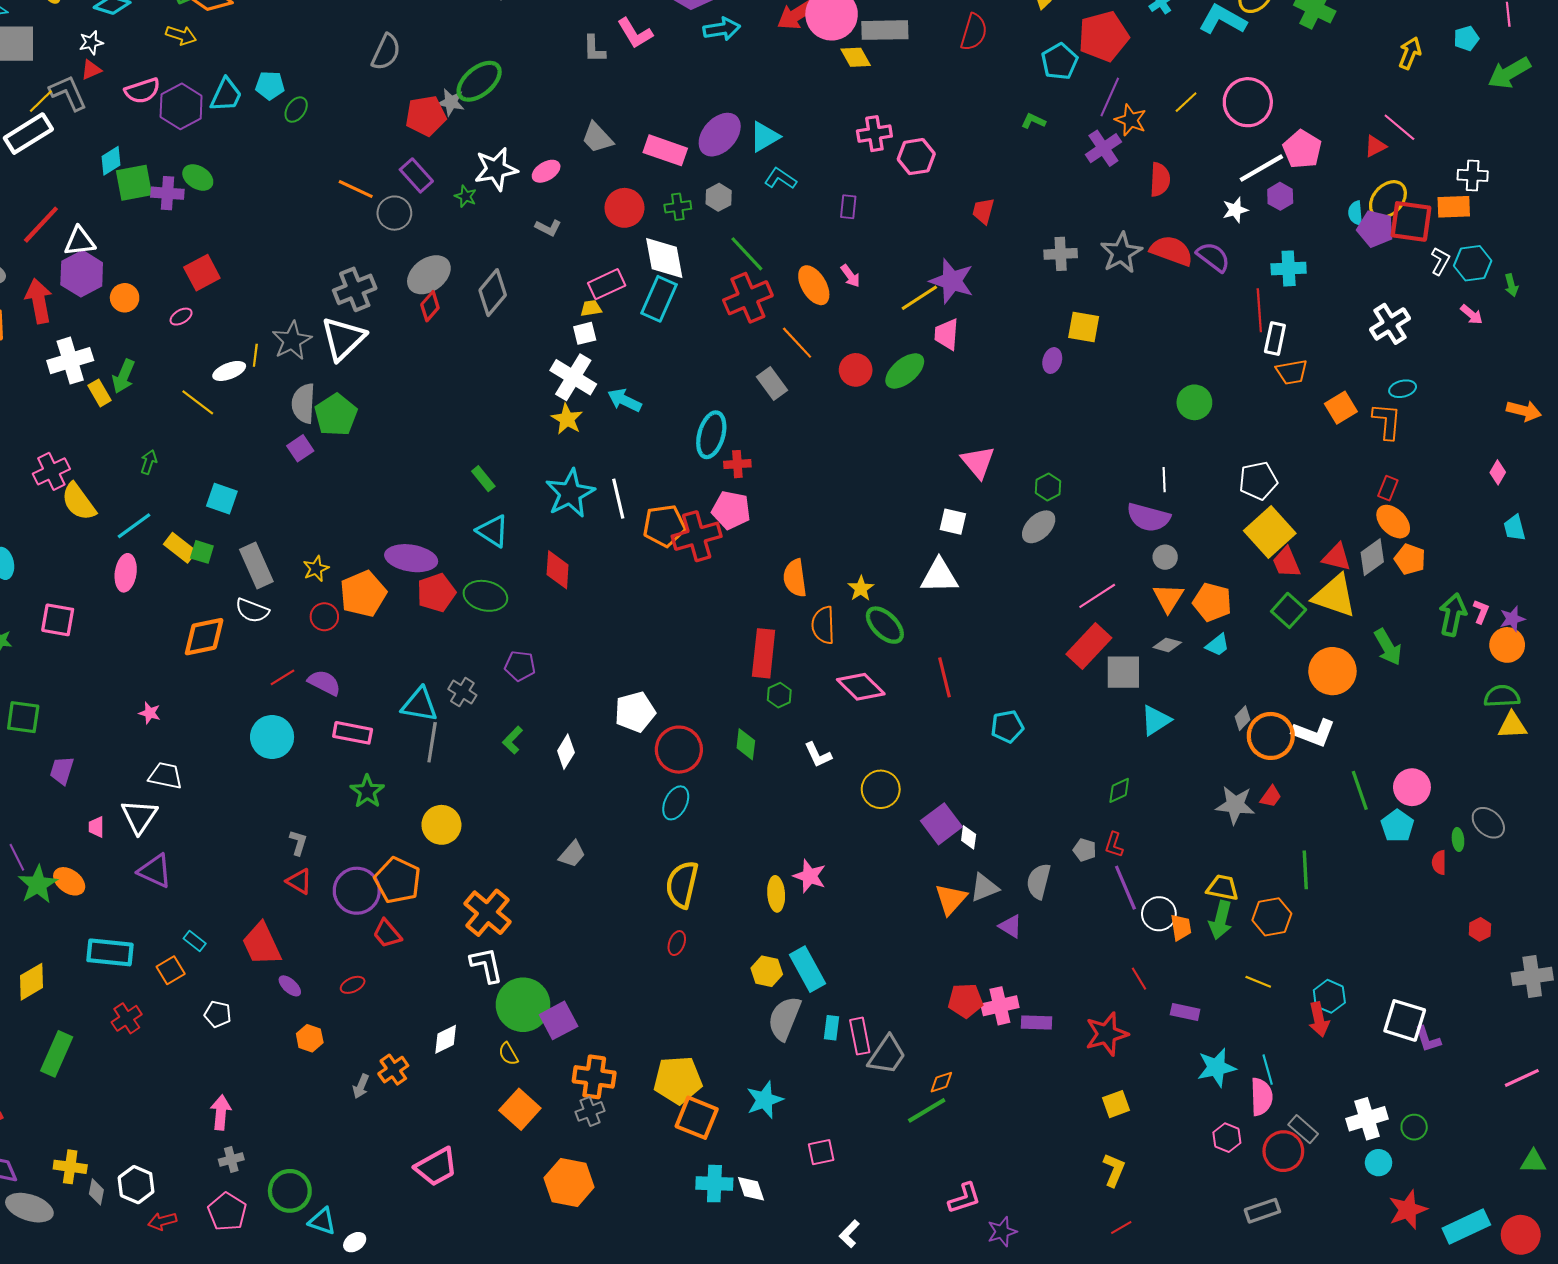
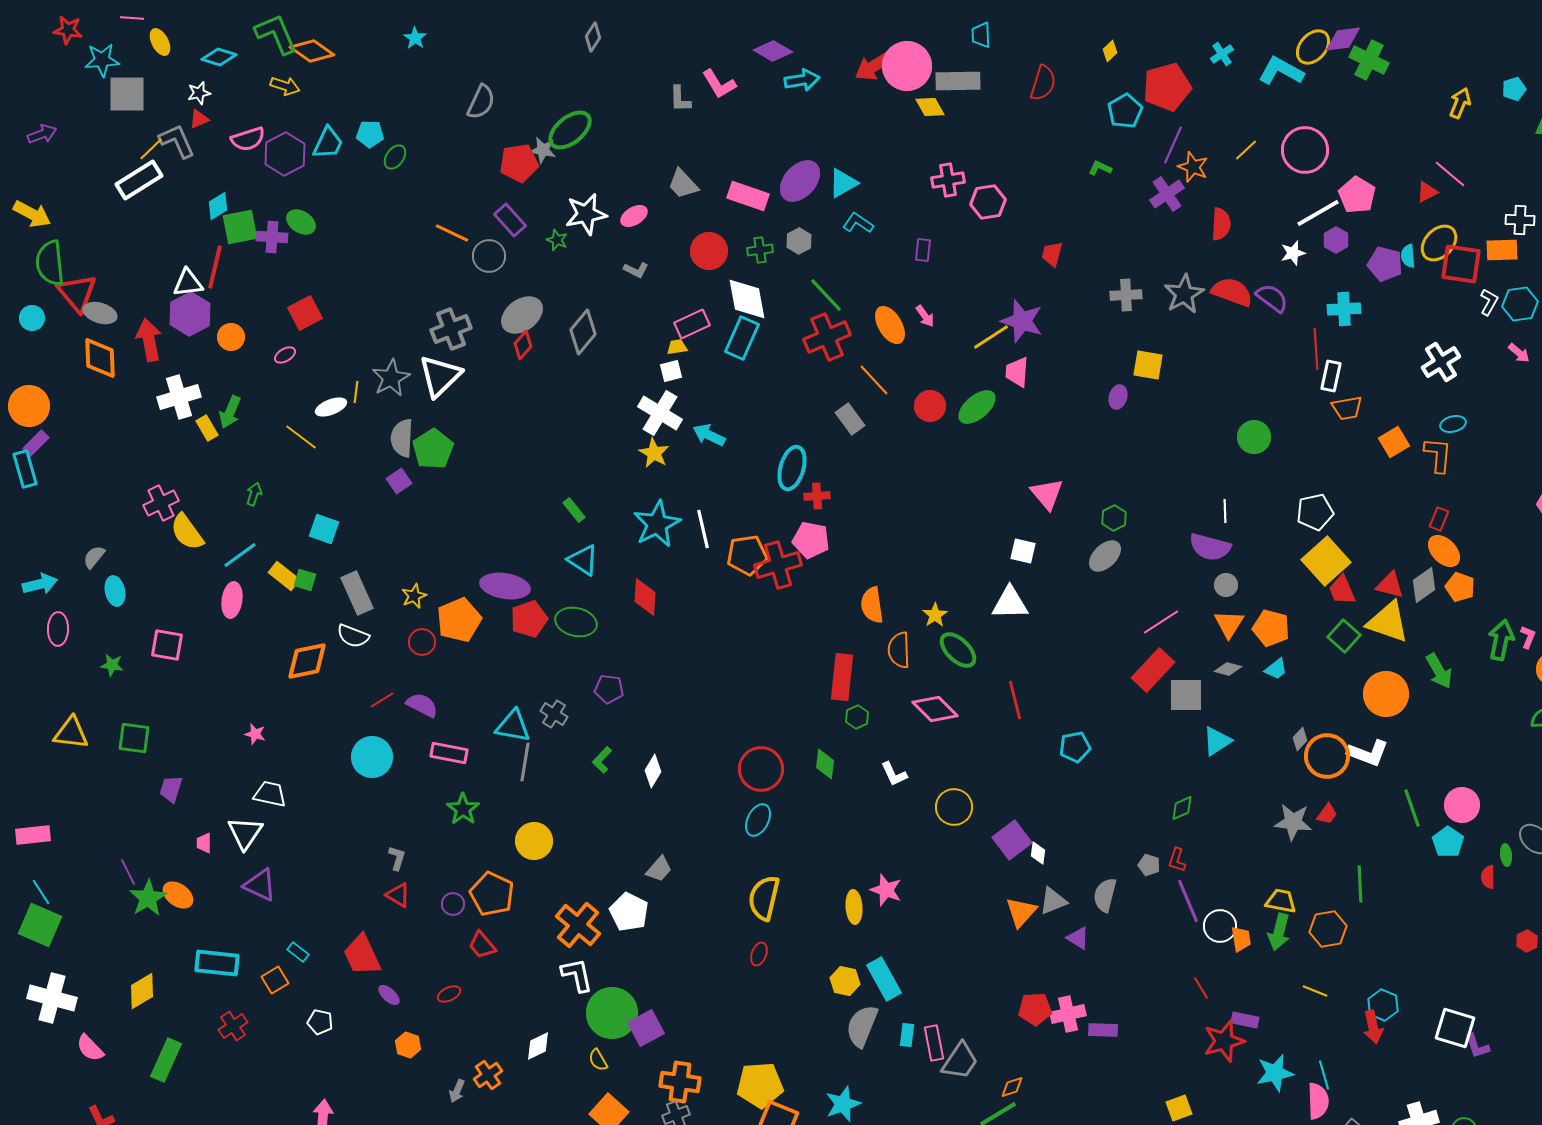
red line: (41, 225) -> (215, 267), moved, turned -30
purple pentagon: (1375, 229) -> (1385, 264), moved
white pentagon: (635, 712) -> (629, 912), moved, turned -30
purple circle: (357, 891) -> (453, 904), size x0.5
red star: (1107, 1034) -> (1224, 1041), moved

